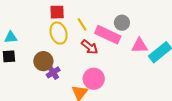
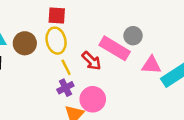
yellow line: (82, 24) -> (66, 67), moved
brown circle: (43, 61) -> (25, 43), moved
purple cross: (53, 72) -> (65, 88), moved

